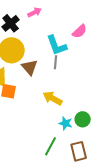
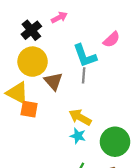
green circle: (83, 119) -> (115, 142), size x1.6
cyan star: (66, 123) -> (78, 136), moved

